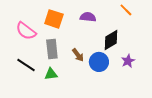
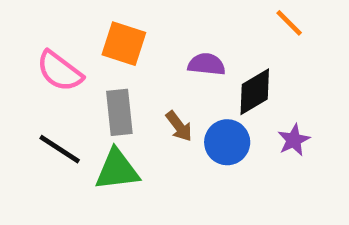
purple semicircle: (88, 17) -> (207, 64), moved
green triangle: (51, 74) -> (117, 170), size x1.5

